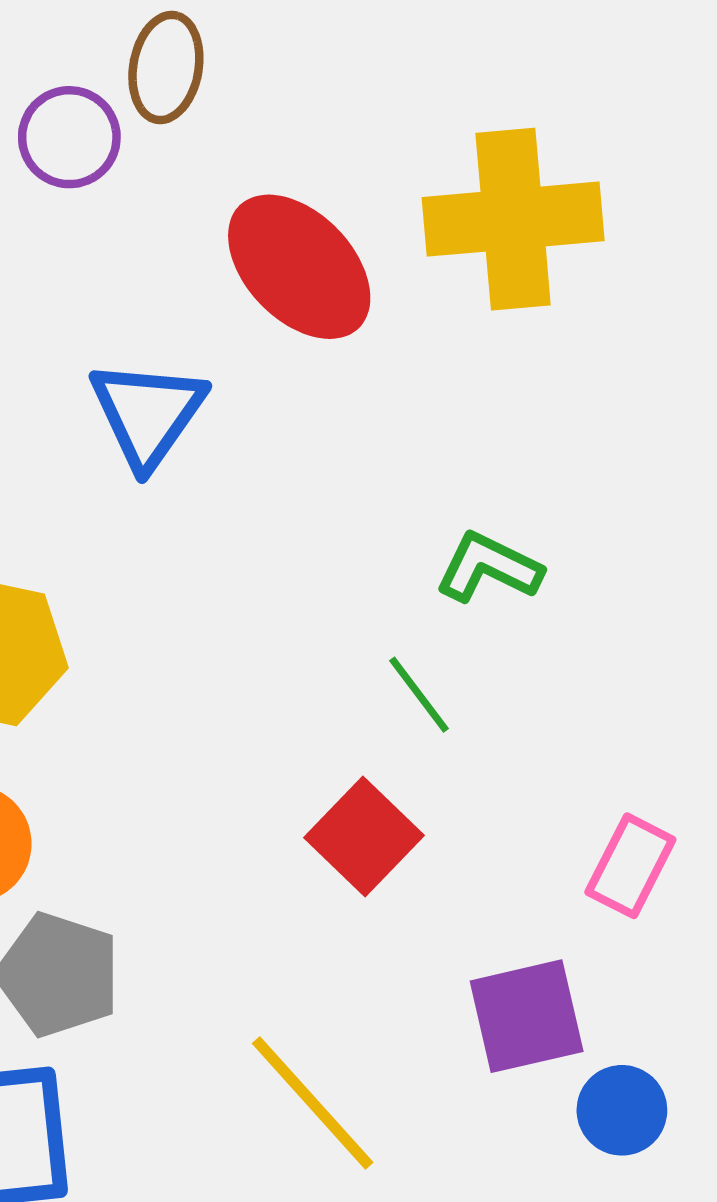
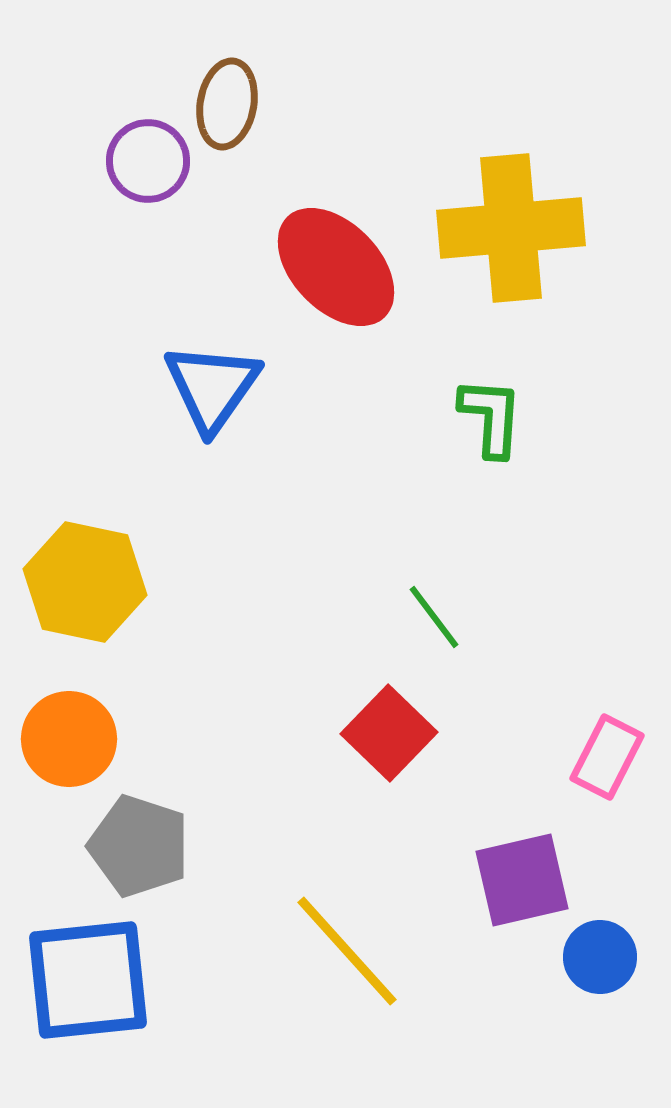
green L-shape: (489, 568) -> (491, 417), moved, turned 68

